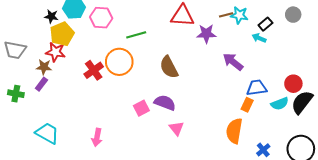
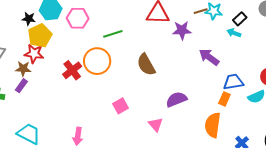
purple semicircle: (165, 103) -> (176, 99), moved, turned -40

